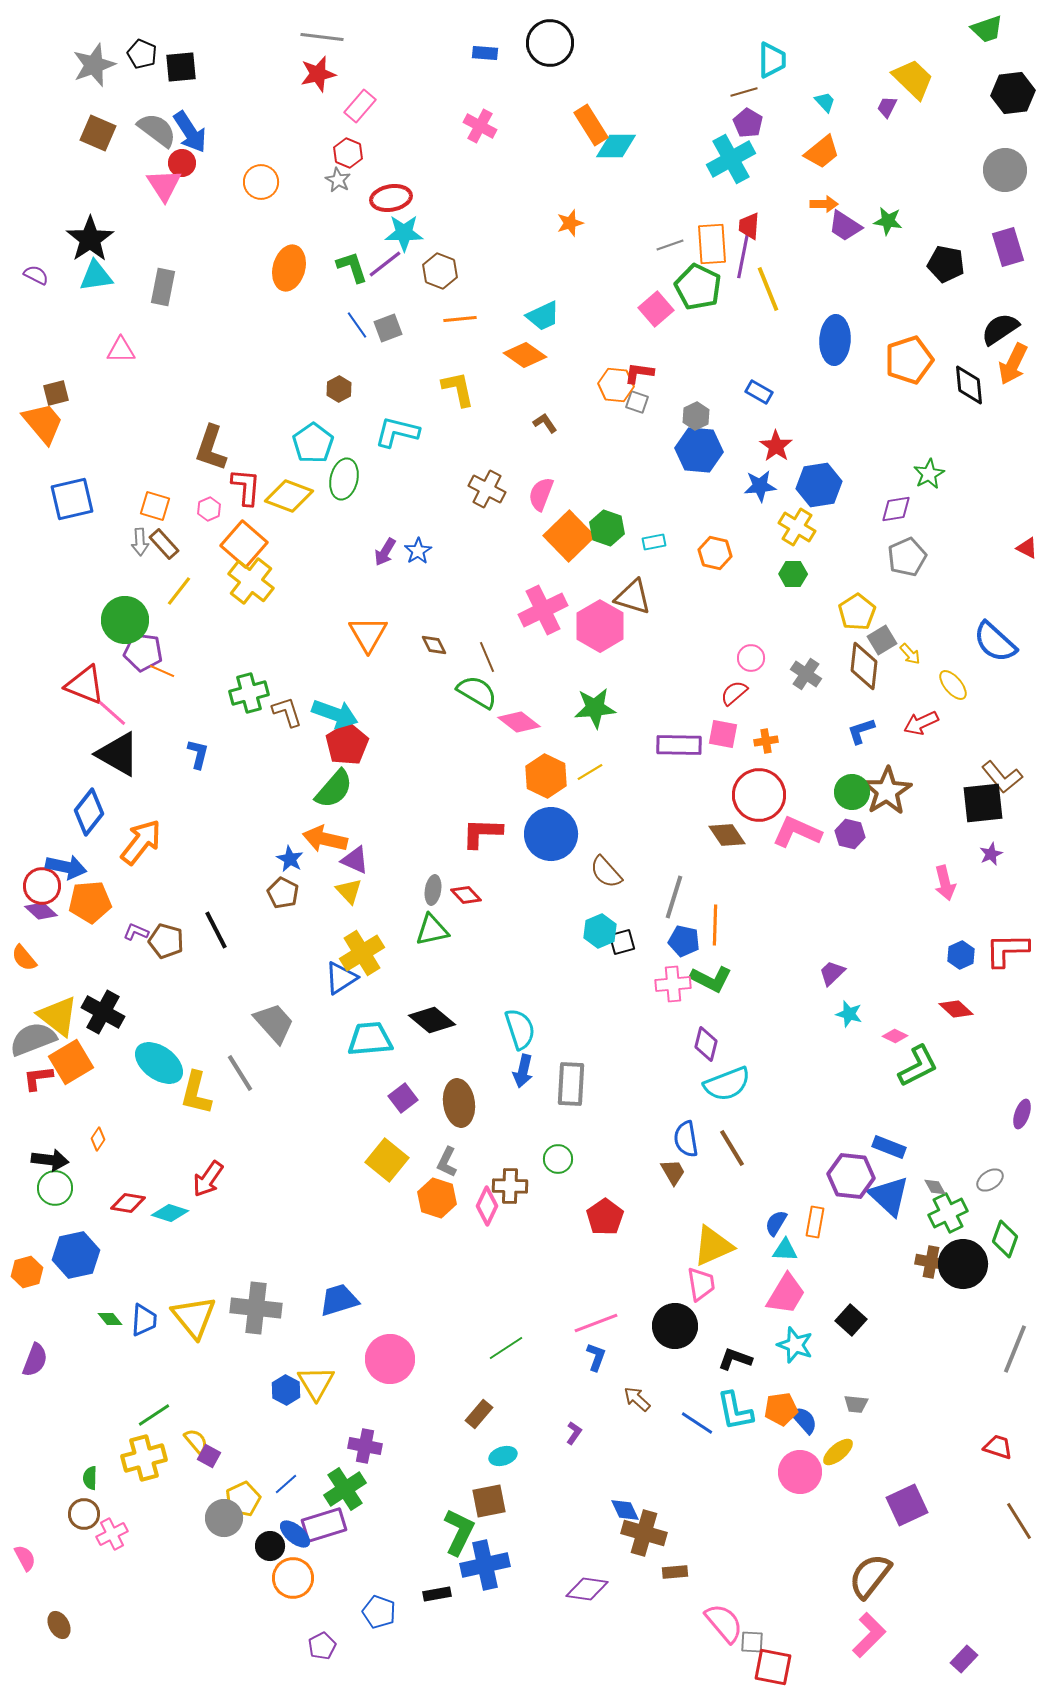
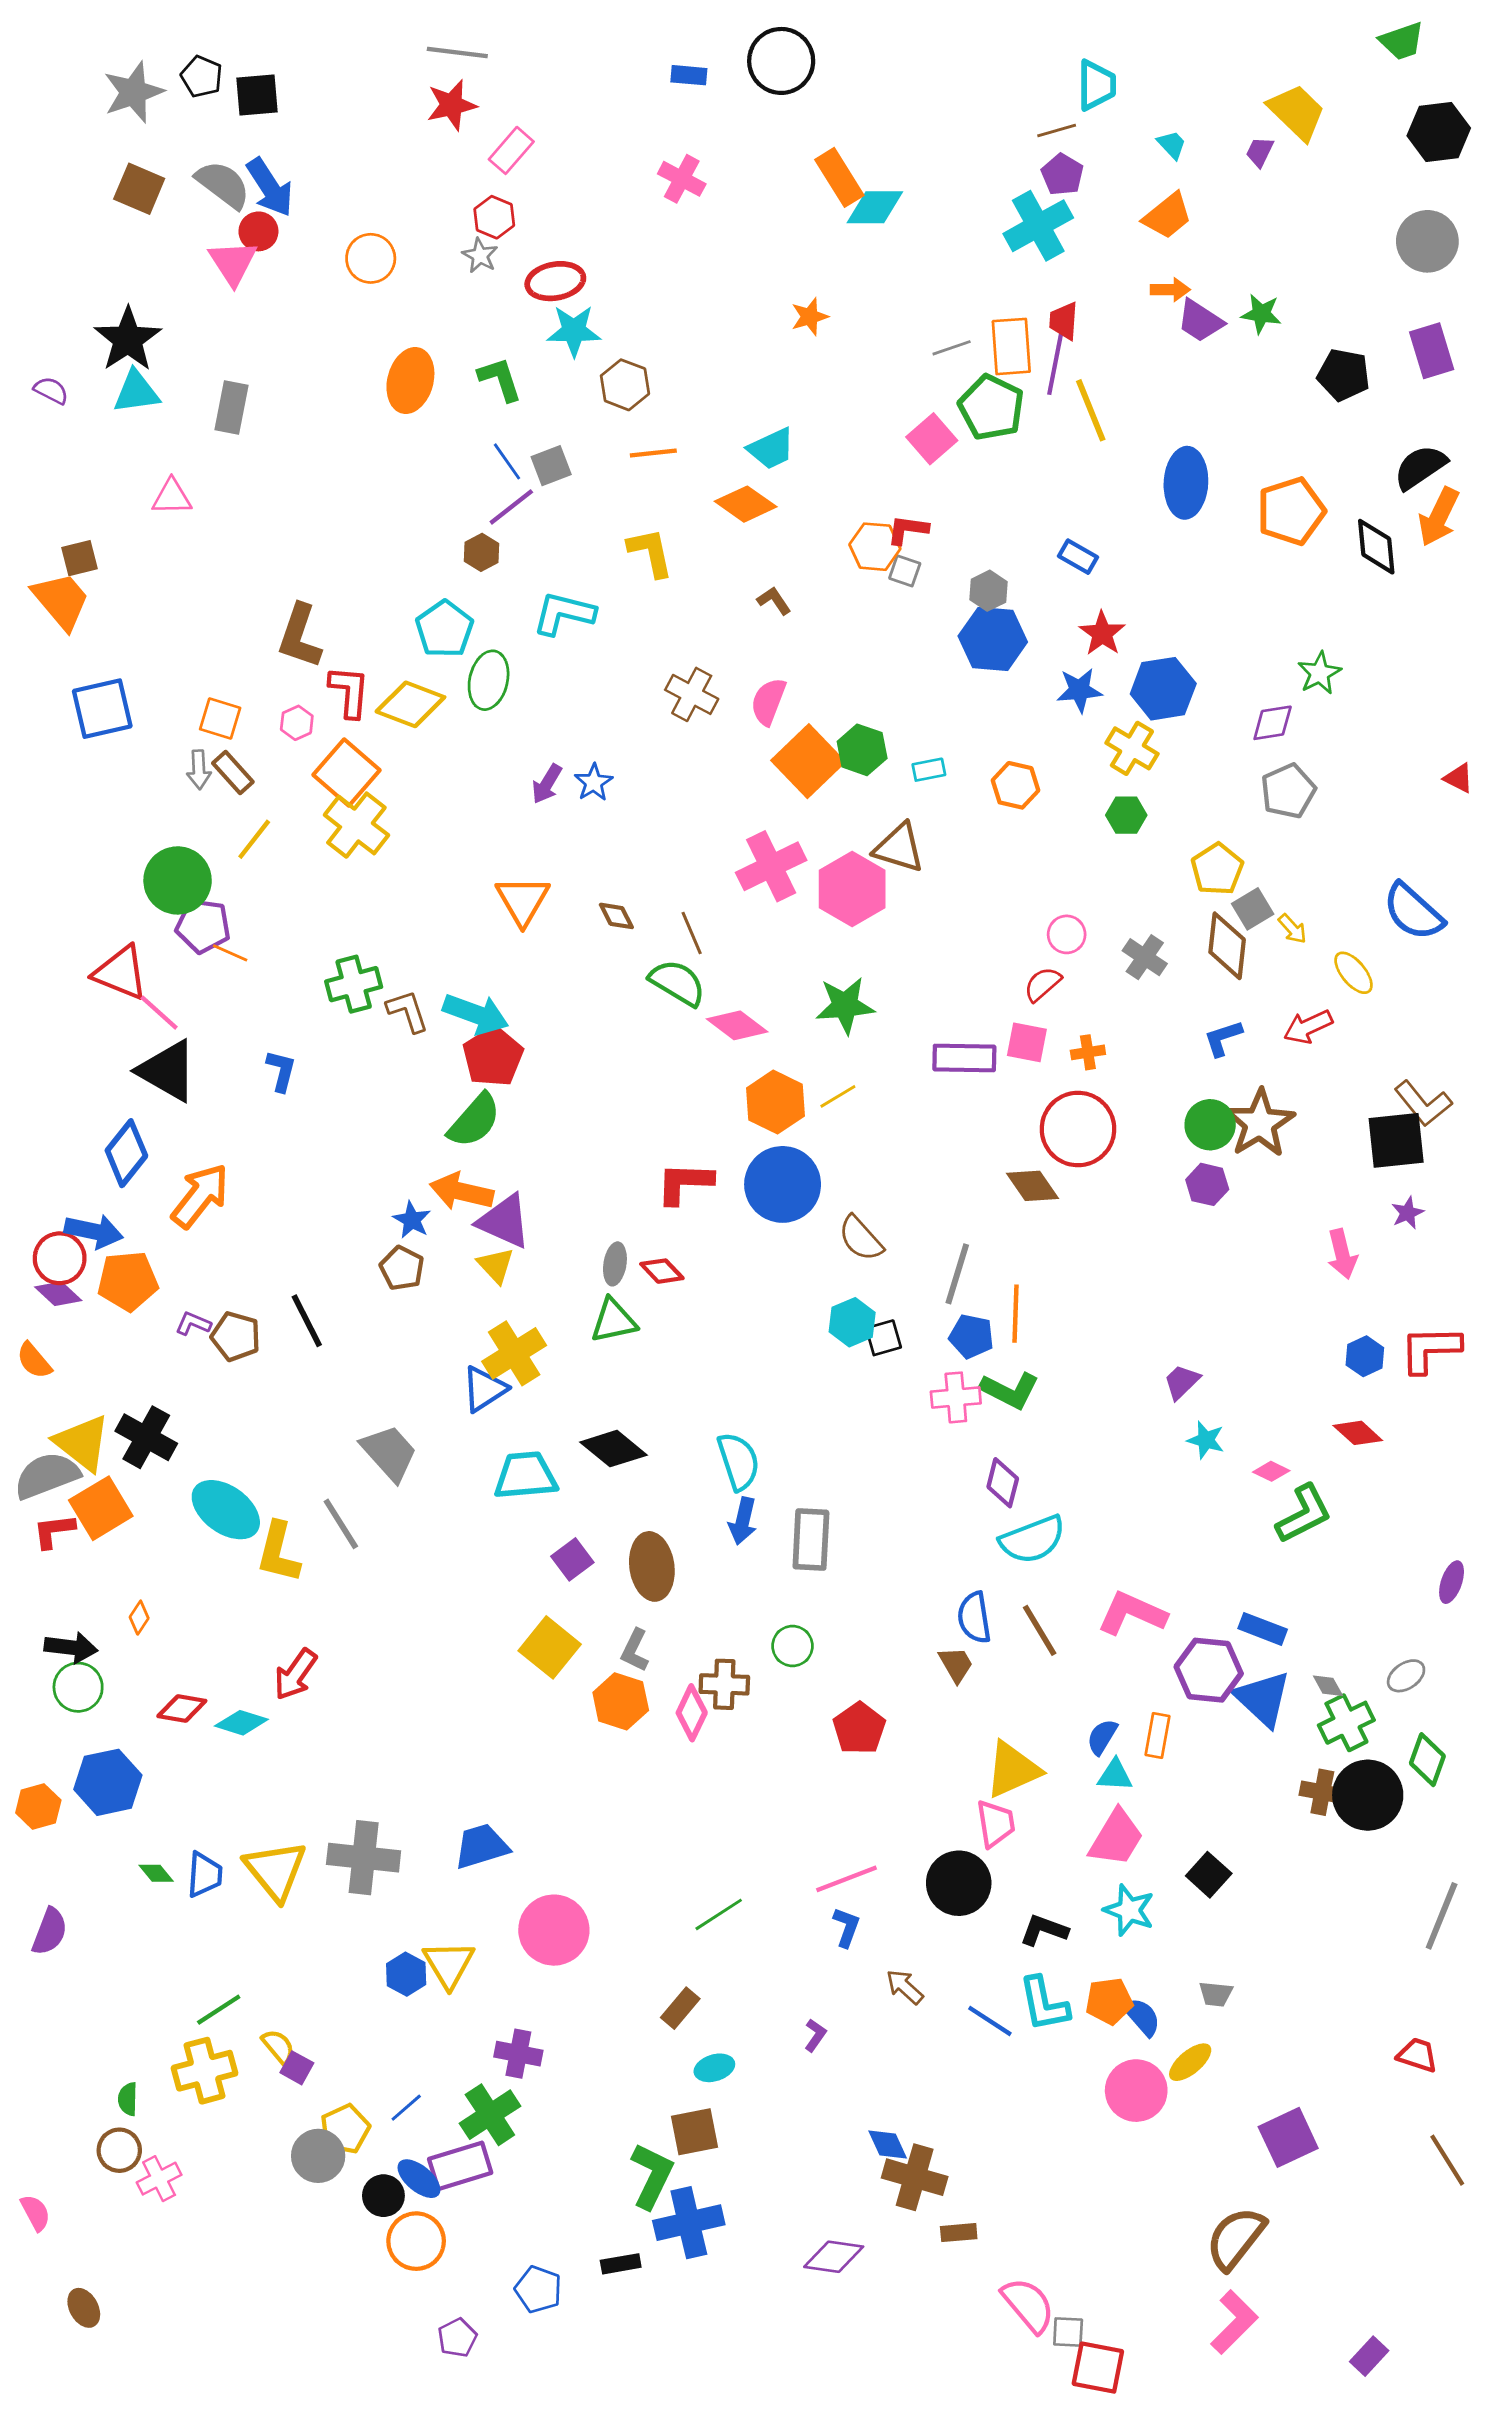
purple line: (385, 264) -> (511, 507), moved
pink L-shape: (797, 832) -> (1132, 1613), moved
purple triangle: (355, 860) -> (504, 1221), size x1.4

